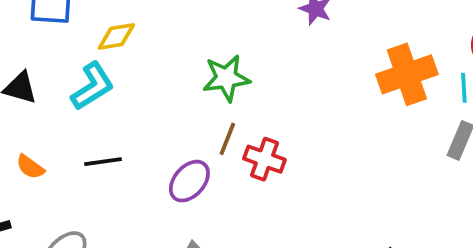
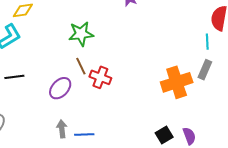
orange cross: (407, 74) -> (177, 82), moved
brown line: (227, 139) -> (81, 66), turned -48

